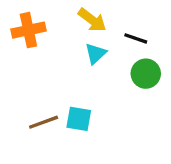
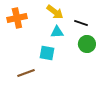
cyan triangle: (96, 54) -> (57, 32), turned 40
cyan square: (79, 119) -> (47, 53), moved

